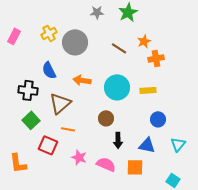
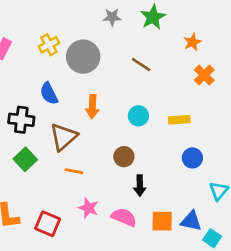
orange star: (144, 41) -> (192, 42), moved
orange cross: (156, 58) -> (204, 75), moved, turned -35
orange arrow: (82, 80) -> (92, 107), turned -96
cyan circle: (117, 87) -> (138, 116), size x0.6
red square: (48, 145) -> (48, 224), moved
blue triangle: (147, 145) -> (191, 221), moved

